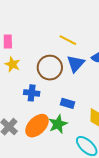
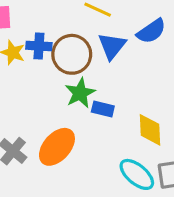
blue cross: (32, 93) -> (39, 46), moved
green star: (58, 124) -> (80, 93), moved

